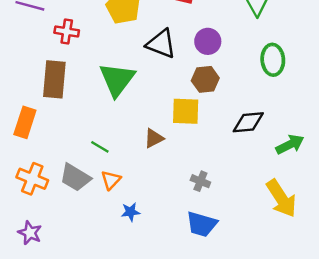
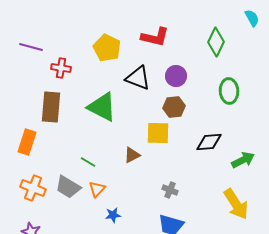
green triangle: (117, 79) -> (102, 107), turned -40

